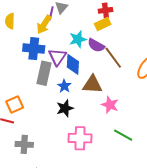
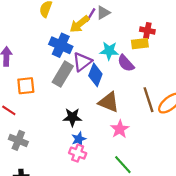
brown line: (113, 58) -> (148, 100), moved
blue star: (64, 86) -> (79, 139), moved
orange square: (15, 104) -> (26, 86), moved
pink cross: (80, 138) -> (78, 153), size x0.7

